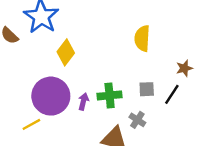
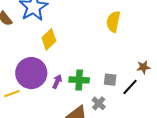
yellow semicircle: (142, 38) -> (113, 22), moved

